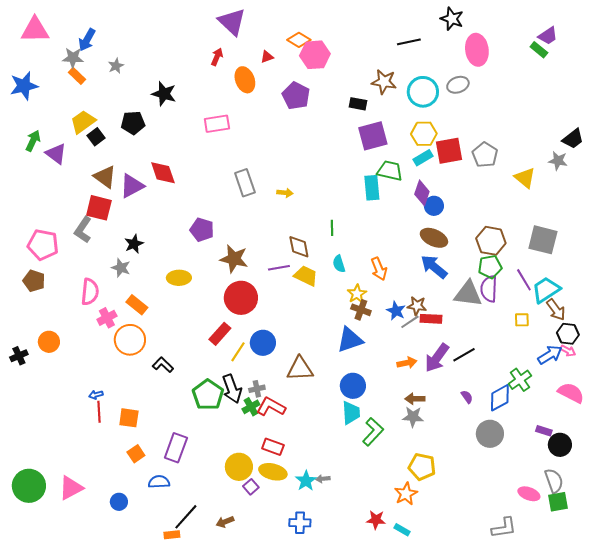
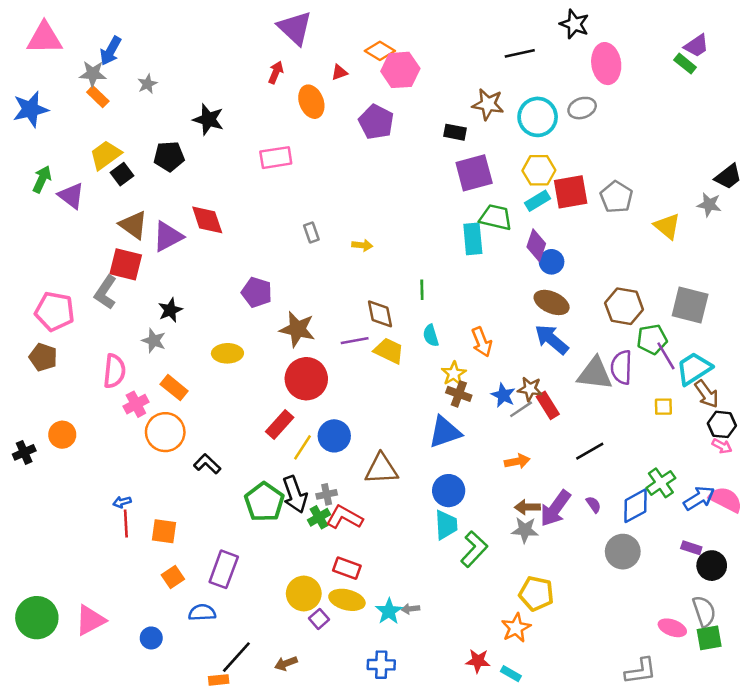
gray rectangle: (245, 183) -> (311, 233), size x0.6
green pentagon: (490, 267) -> (652, 339), moved
red rectangle: (431, 319) -> (548, 405), turned 55
blue arrow: (550, 355) -> (699, 498), moved
purple arrow: (437, 358) -> (555, 508), moved

